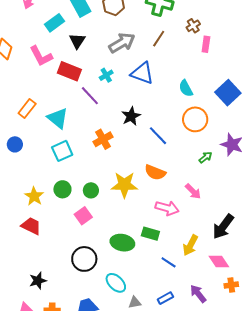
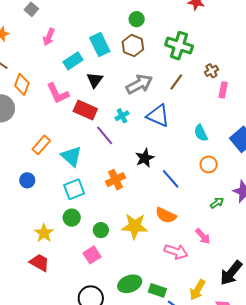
orange circle: (195, 119) -> (209, 164), size x0.7
green circle: (62, 189) -> (72, 218), moved
green rectangle: (150, 234) -> (157, 290), moved
green ellipse: (122, 243) -> (130, 284), turned -35

